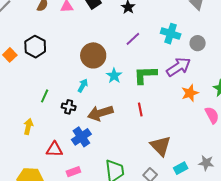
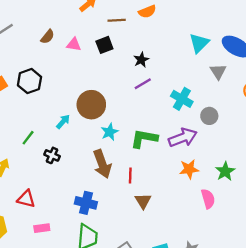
purple line: (133, 39) -> (143, 84), moved
cyan arrow: (83, 86) -> (63, 122), moved
brown arrow: (100, 113) -> (102, 164), moved, turned -105
blue cross: (81, 137) -> (86, 203), moved, turned 36
brown triangle: (161, 146) -> (143, 201), moved, size x0.7

